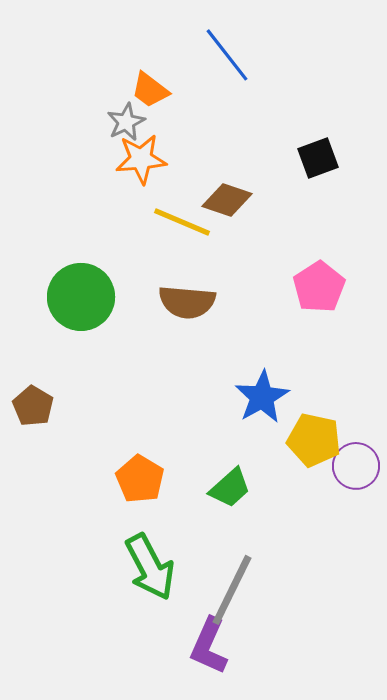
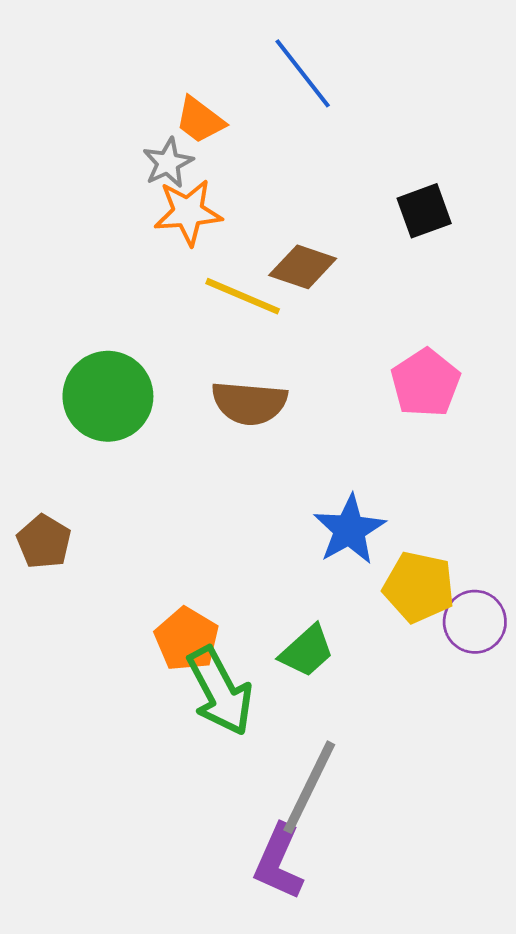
green arrow: (150, 567) -> (220, 691), moved

